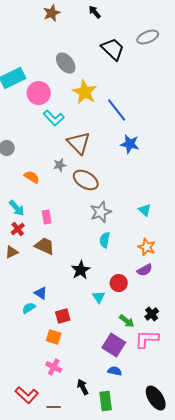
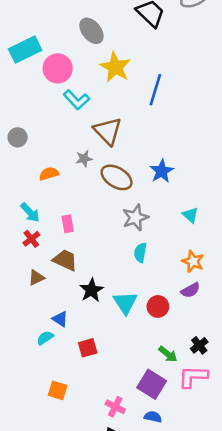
blue line: (117, 110) -> (155, 90), turned 55
blue star: (130, 144) -> (162, 171), moved, turned 30
orange semicircle: (32, 177) -> (49, 174), turned -49
brown triangle: (12, 252) -> (36, 278), moved
black star: (81, 270) -> (91, 290), moved
cyan triangle: (99, 297) -> (125, 303), moved, size x1.5
orange square: (54, 337) -> (58, 390), moved
pink cross: (54, 367) -> (115, 407), moved

